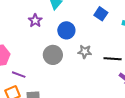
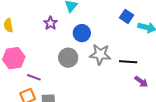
blue square: (101, 14) -> (127, 16), moved
gray star: (85, 52) -> (100, 54), size x1.5

